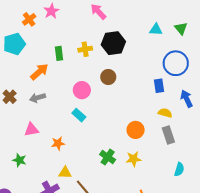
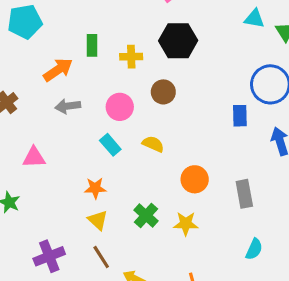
cyan triangle: (156, 30) -> (254, 19), moved
yellow cross: (85, 49) -> (131, 57), moved
gray arrow: (38, 98) -> (68, 106), moved
yellow semicircle: (165, 113) -> (153, 144), moved
orange star: (58, 143) -> (95, 188), moved
yellow triangle: (65, 173) -> (98, 220), moved, turned 32

